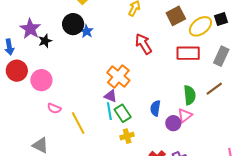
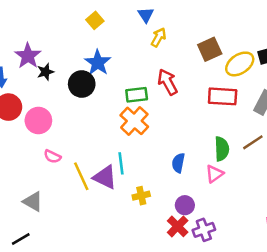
black circle: (73, 24) -> (82, 84), moved
blue star: (87, 31) -> (98, 63), size x1.5
purple triangle: (111, 96) -> (105, 177), moved, size x1.5
green rectangle: (123, 113) -> (137, 95), moved, turned -66
purple circle: (173, 123) -> (185, 205), moved

